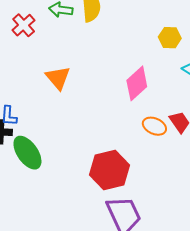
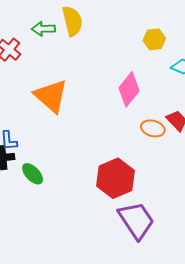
orange triangle: (58, 78) -> (51, 96), size x1.4
green ellipse: (27, 153) -> (33, 174), size x0.7

